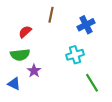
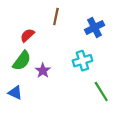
green semicircle: (20, 55) -> (22, 61), turned -48
purple star: (34, 71) -> (43, 71), moved

